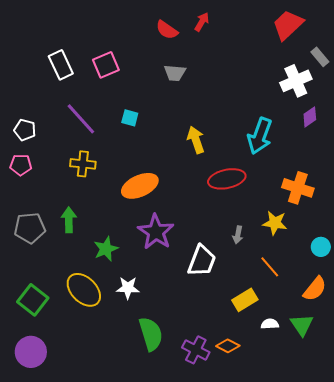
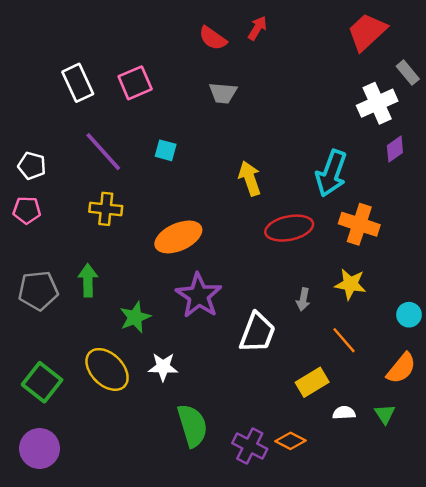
orange cross: (298, 188) -> (359, 224), moved
green triangle: (302, 325) -> (385, 414), size x0.7

